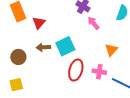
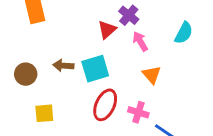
red triangle: (39, 23) -> (107, 30), moved
orange triangle: (111, 50) -> (152, 75), moved, turned -32
yellow square: (16, 85) -> (44, 113), moved

